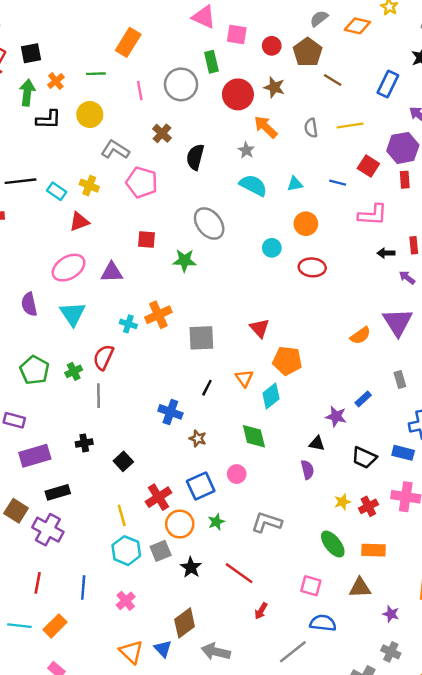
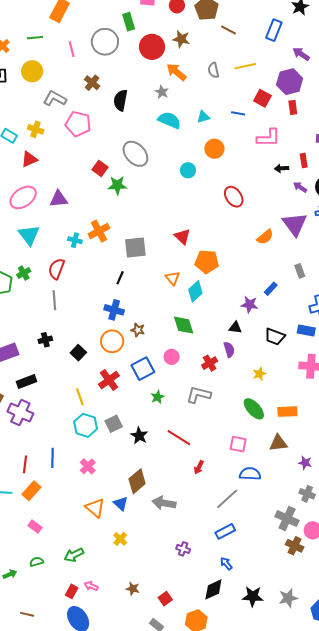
red square: (146, 240) -> (100, 168), moved, turned 35
red ellipse: (312, 267) -> (234, 197), moved, turned 55
green cross: (74, 371) -> (24, 273), moved
black line: (207, 388) -> (120, 278), moved
red cross: (368, 506) -> (210, 363), moved
orange circle: (180, 524) -> (112, 341), moved
red line: (38, 583) -> (25, 464), moved

